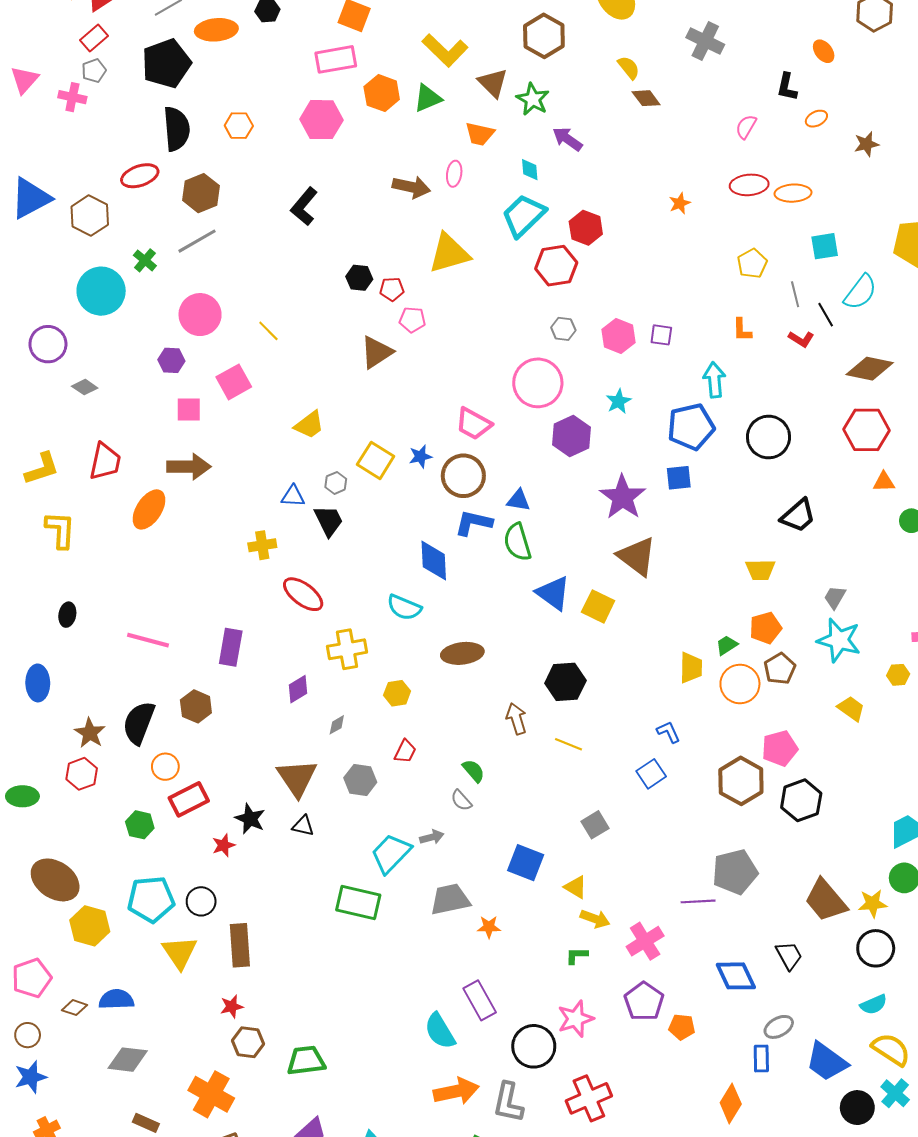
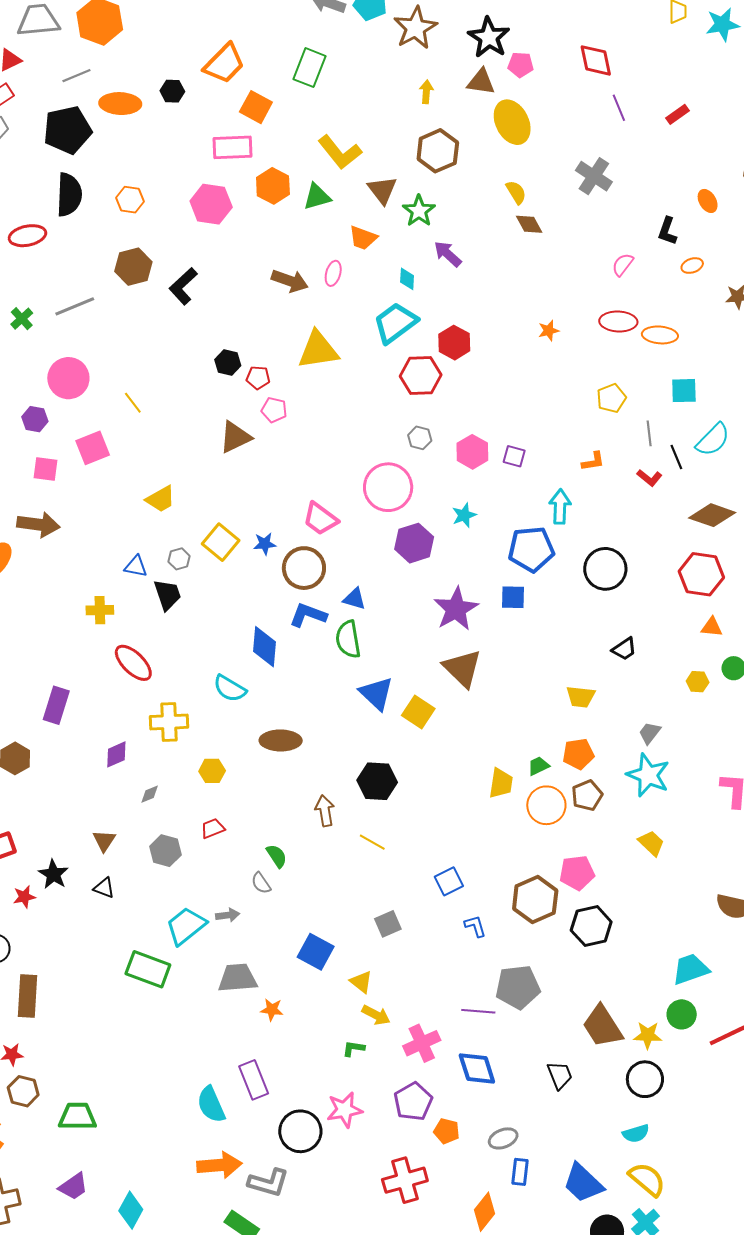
brown hexagon: (201, 193) -> (133, 267), moved
orange L-shape: (742, 330) -> (593, 461), turned -105
black trapezoid: (798, 516) -> (624, 649), size x0.7
yellow hexagon: (898, 675) -> (698, 682), moved
blue L-shape: (668, 732) -> (475, 926), moved
red trapezoid: (405, 751) -> (213, 828), turned -145
brown triangle: (297, 778) -> (104, 841), size x0.6
blue diamond: (736, 976) -> (477, 1069), moved
gray ellipse: (779, 1027) -> (503, 1138), moved
red cross: (589, 1098) -> (405, 1180), moved
gray L-shape: (508, 1102) -> (269, 1183), turned -93

